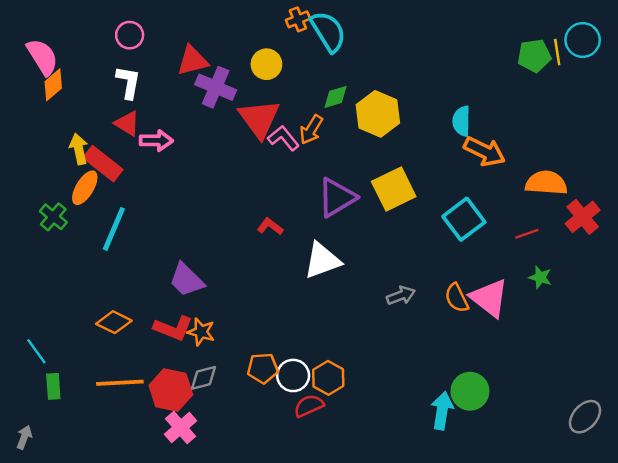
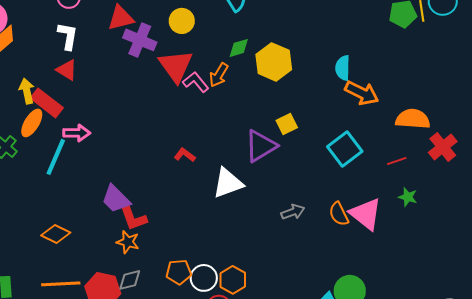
pink arrow: (156, 141) -> (77, 133), moved
yellow square: (394, 189) -> (287, 124), size x0.6
purple triangle: (337, 197) -> (261, 146), moved
red L-shape: (173, 328) -> (133, 217), moved, turned 48

